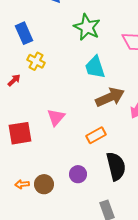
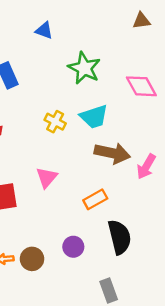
yellow cross: (36, 61) -> (55, 122), moved
cyan trapezoid: (95, 67) -> (94, 117), turned -90
brown arrow: (110, 97) -> (112, 153), turned 36

